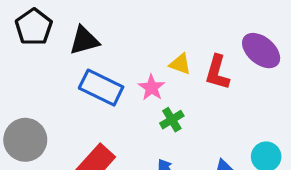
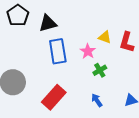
blue rectangle: (101, 88) -> (58, 51), turned 55

